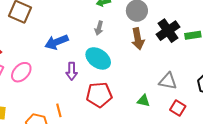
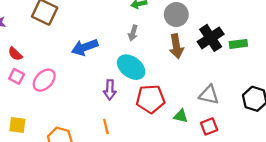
purple arrow: (72, 71) -> (110, 90), moved
red pentagon: (99, 95) -> (150, 99), moved
red square: (178, 108) -> (209, 126), moved, turned 35
orange line: (59, 110) -> (106, 127), moved

